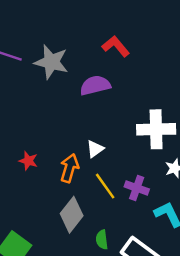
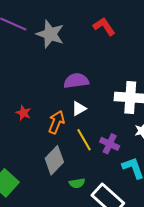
purple semicircle: (95, 85) -> (76, 81), moved
green semicircle: (102, 240) -> (77, 183), turned -98

